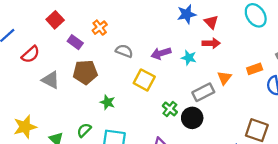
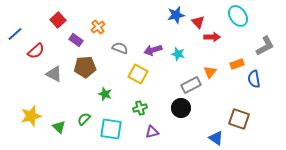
red arrow: (211, 43) -> (212, 37), moved
green cross: (170, 109) -> (140, 108), moved, turned 32

